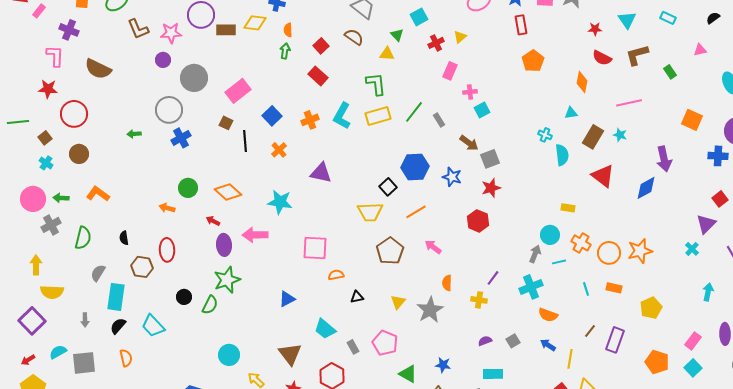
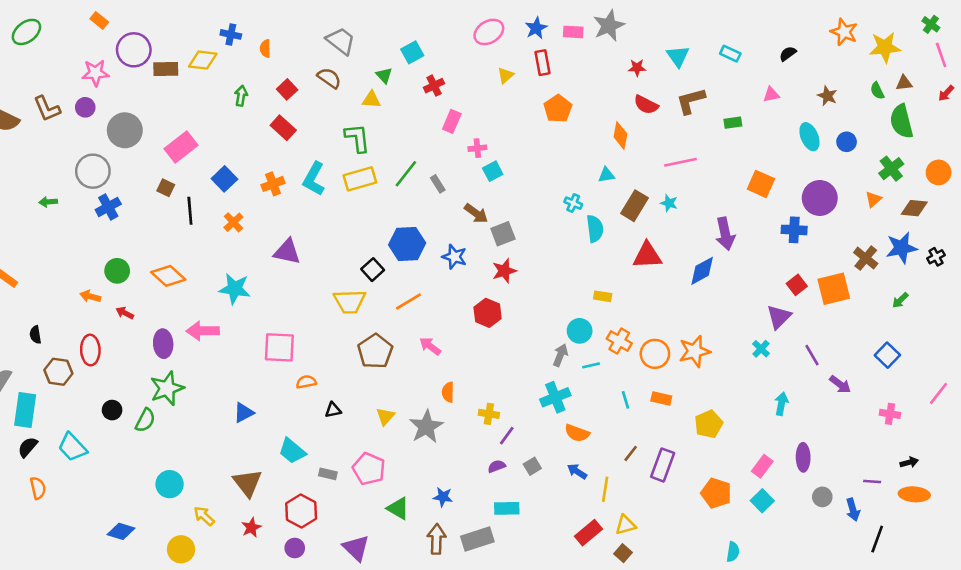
brown L-shape: (138, 29) -> (47, 109), moved
orange semicircle: (288, 30) -> (265, 49), moved
yellow triangle: (460, 37) -> (505, 75), moved
green rectangle: (670, 72) -> (733, 123), turned -64
red triangle: (603, 176) -> (647, 255), turned -40
red arrow: (213, 221) -> (125, 313), moved
purple line: (493, 278) -> (507, 436), moved
gray rectangle: (353, 347) -> (328, 474), turned -48

